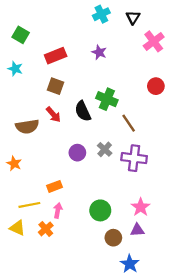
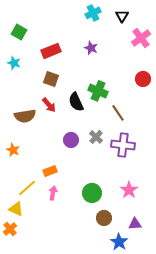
yellow line: (29, 205) -> (27, 188), turned -30
orange cross: (46, 229) -> (10, 229), moved
purple triangle: (137, 230) -> (135, 224), moved

